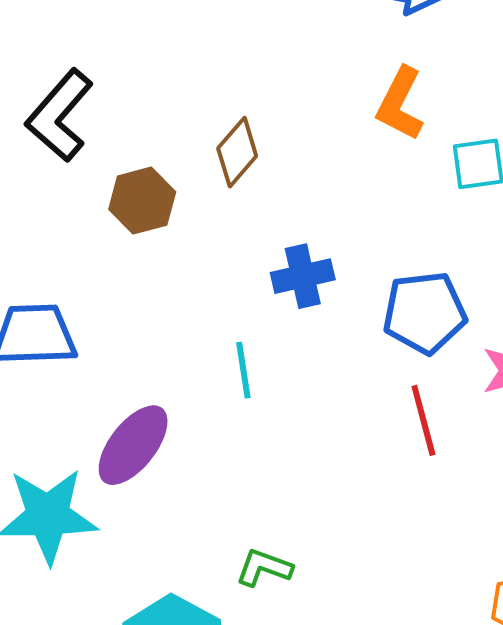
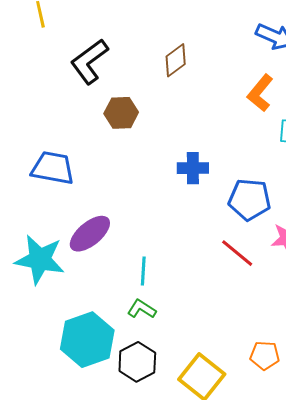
brown diamond: (237, 152) -> (176, 60), moved
cyan line: (243, 370) -> (143, 271), moved
red line: (423, 420) -> (237, 253), turned -48

